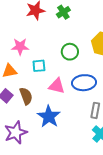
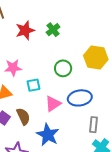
pink triangle: (57, 86) -> (53, 104), turned -42

